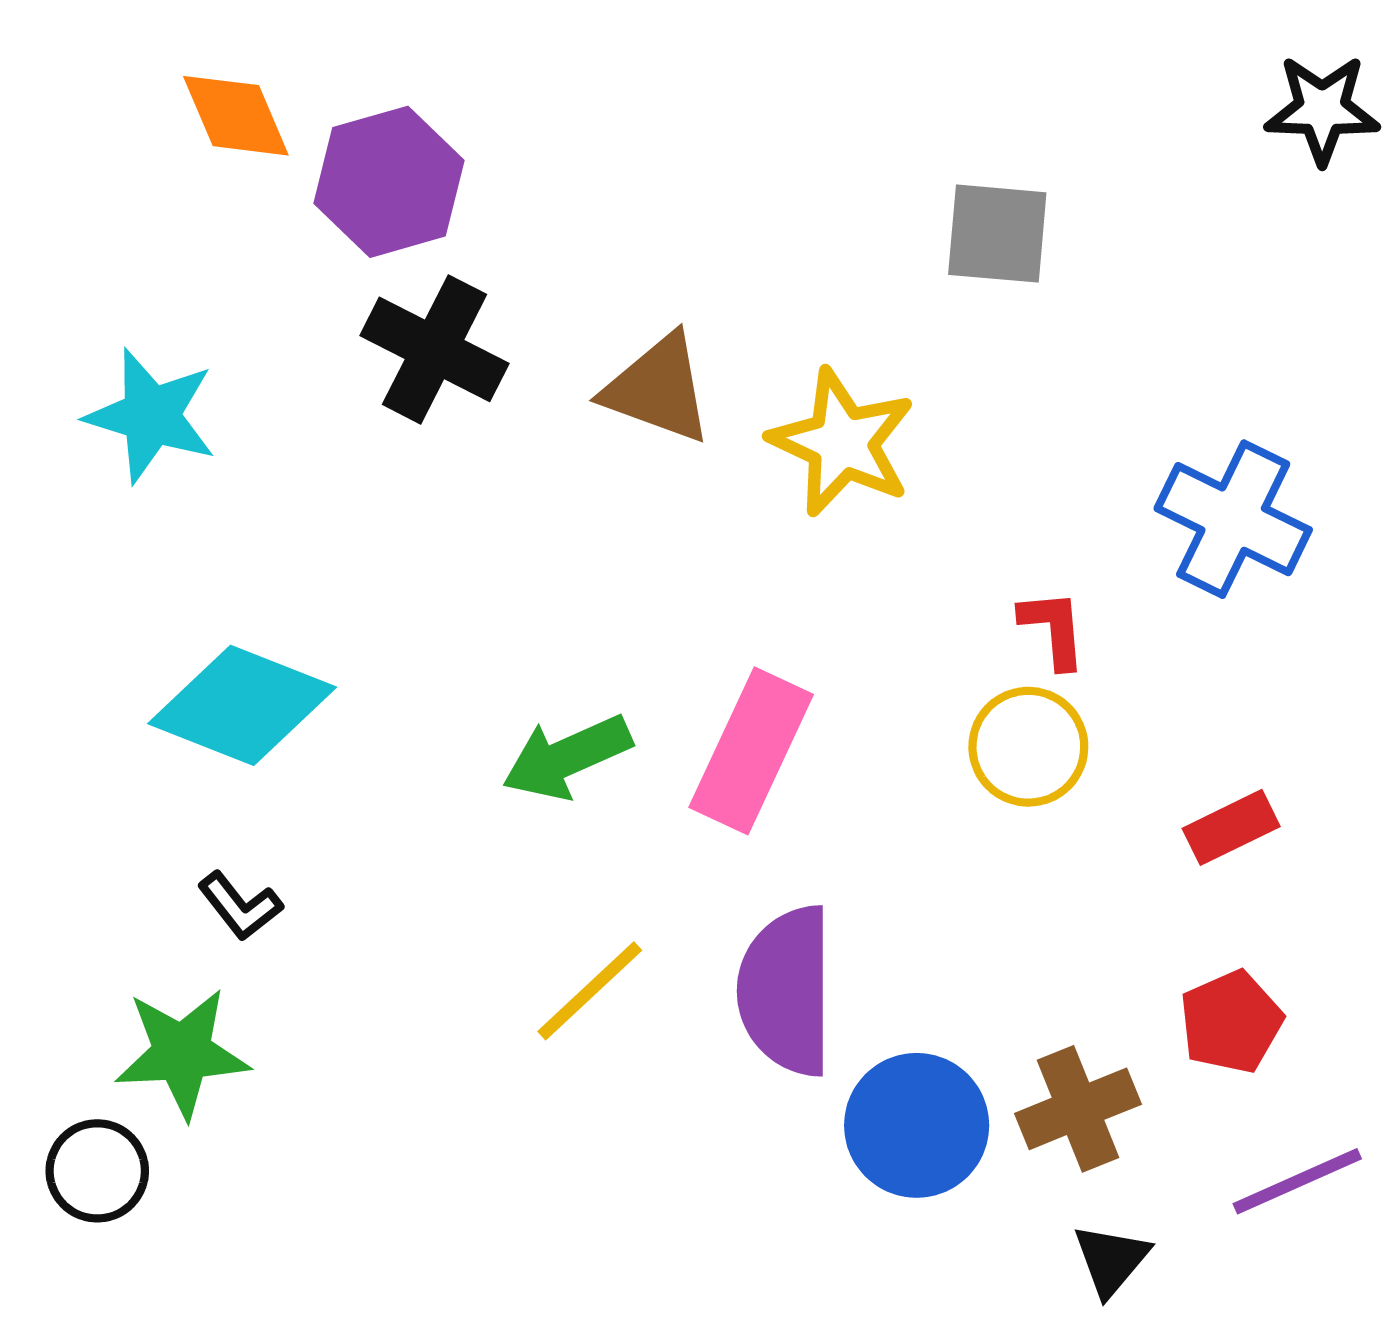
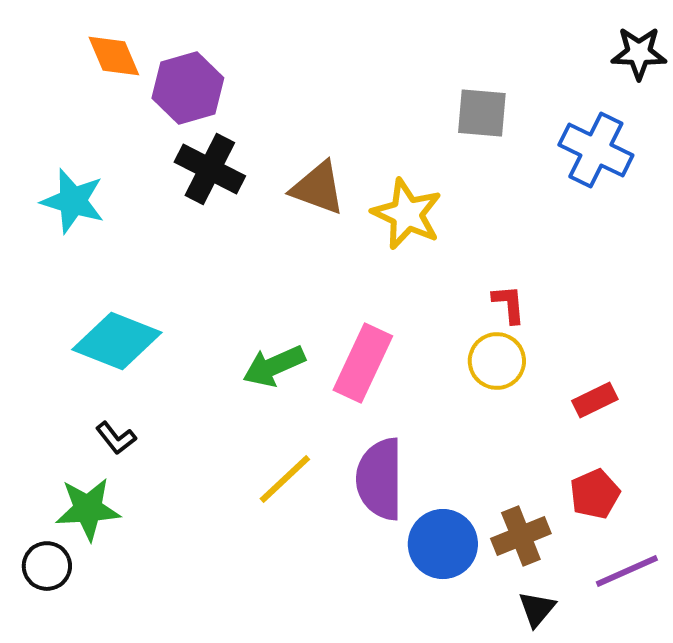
blue cross: (1233, 519) -> (596, 150), moved

